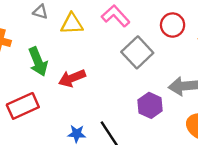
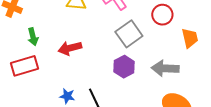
green arrow: (38, 62) -> (33, 37), moved, size x0.7
purple hexagon: (150, 105) -> (124, 67), moved

